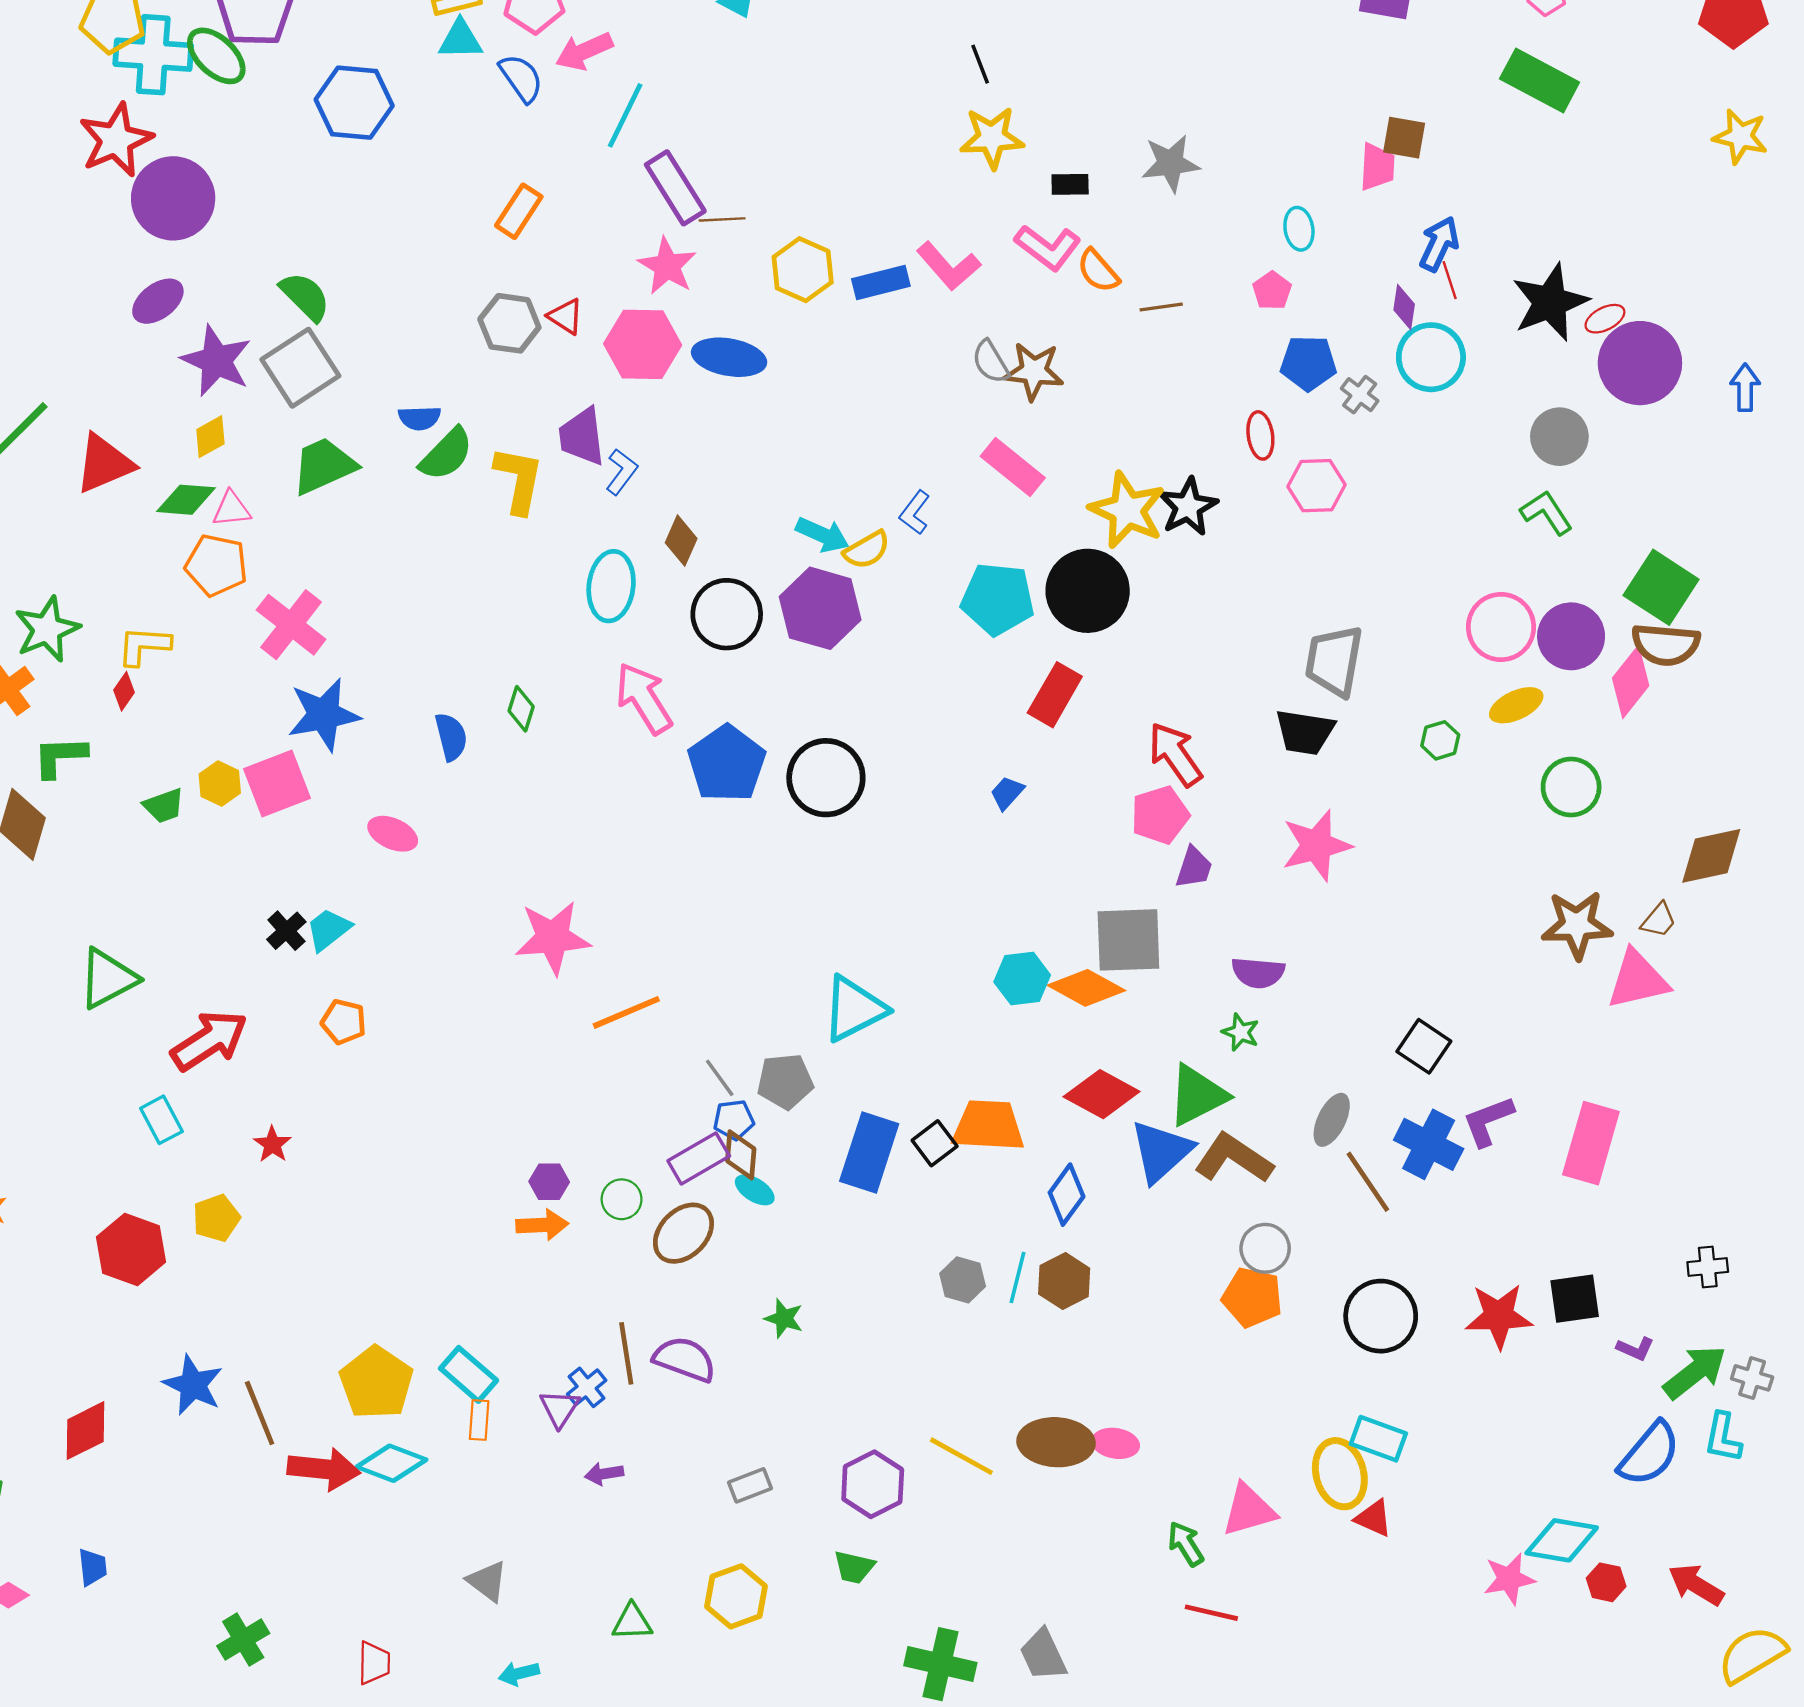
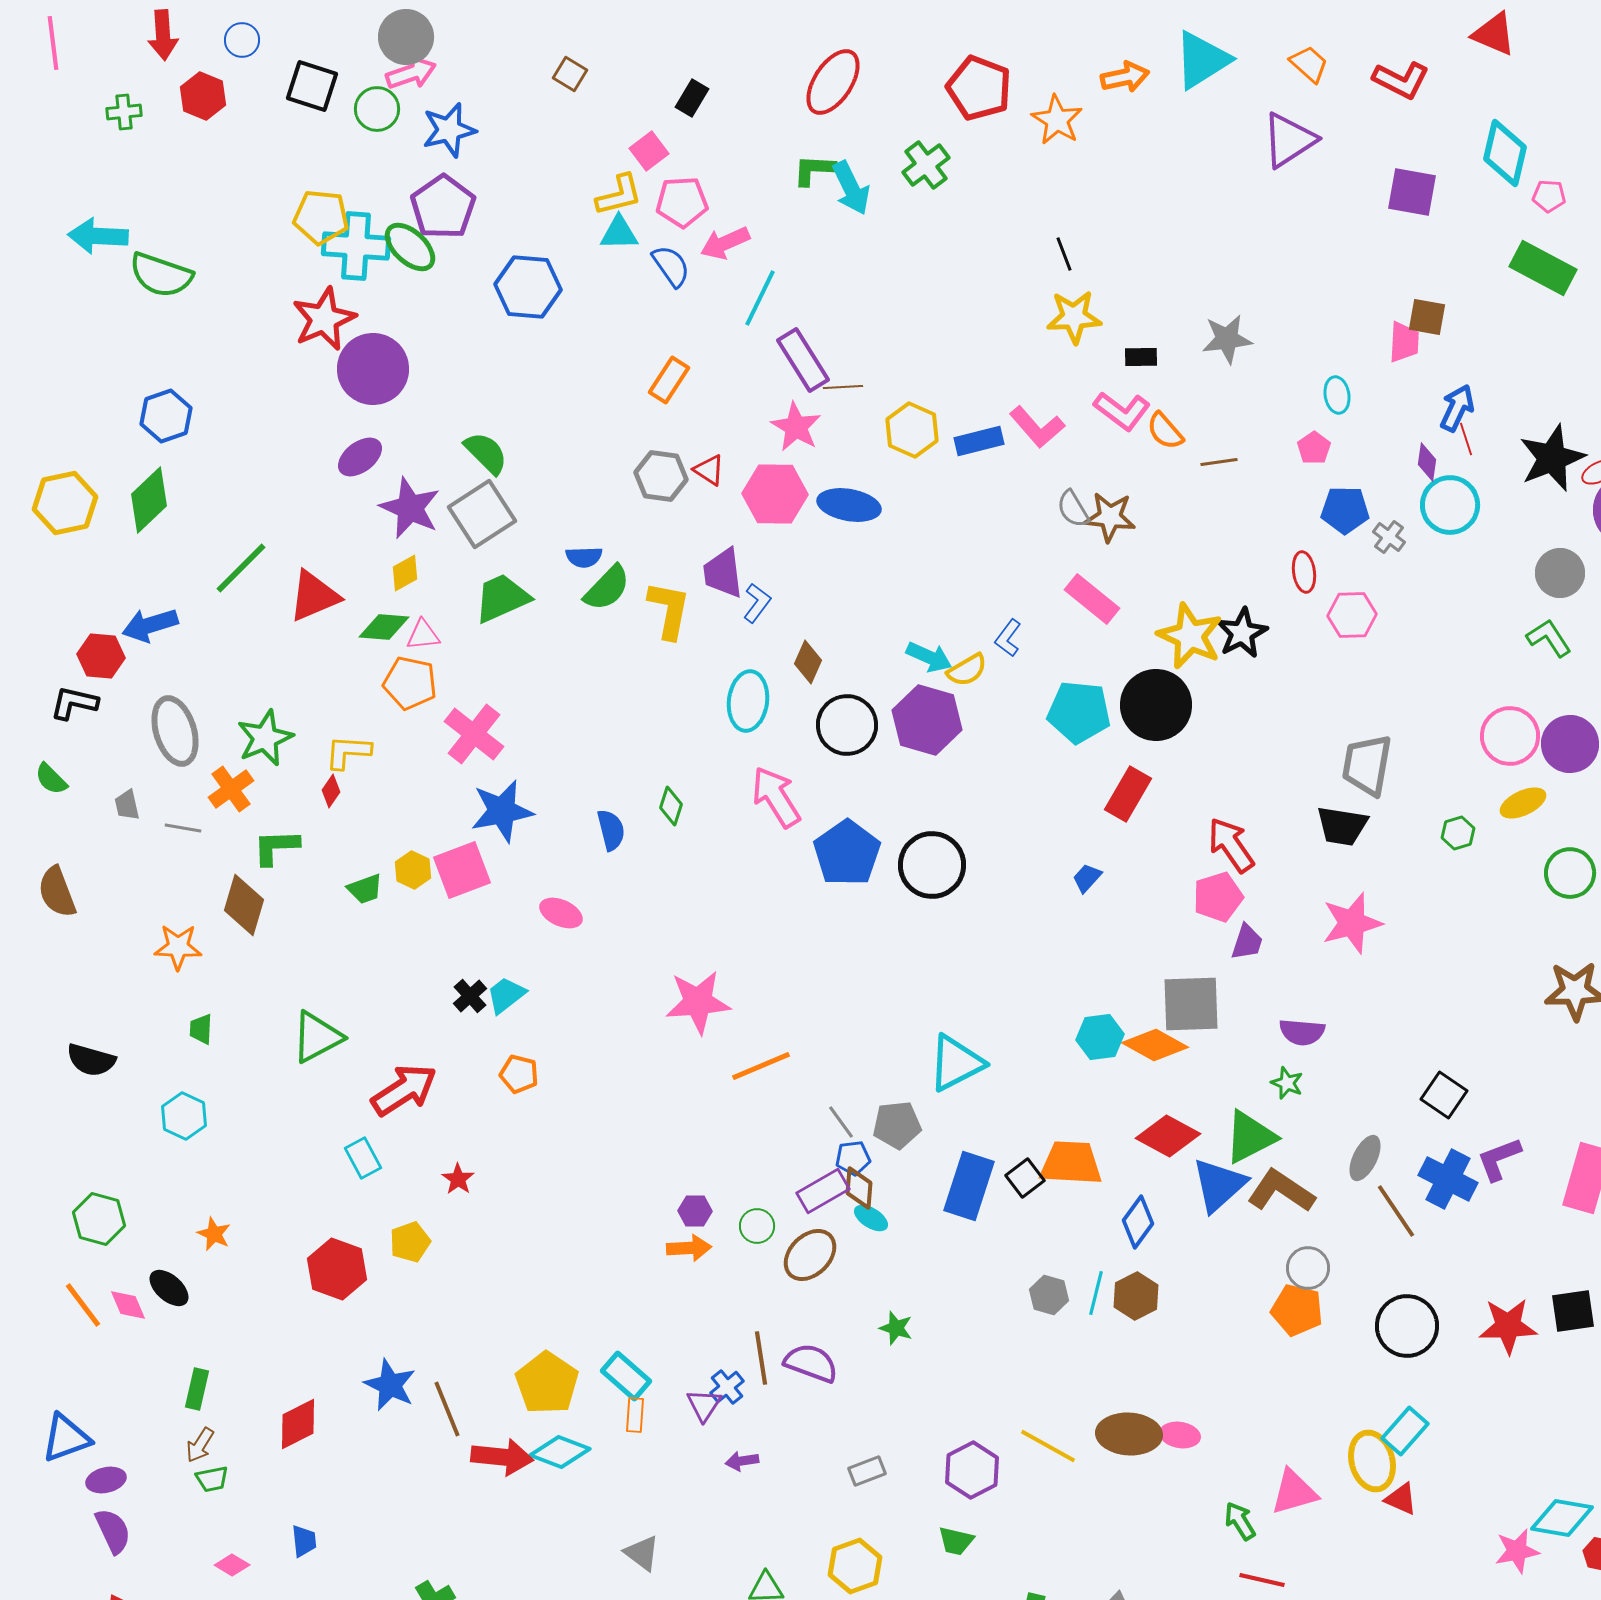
cyan rectangle: (1378, 1439) -> (1405, 1431), turned -69

